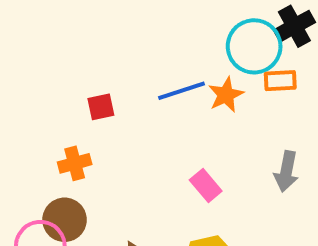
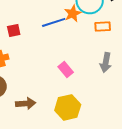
orange rectangle: (280, 81) -> (103, 26), moved
orange star: (226, 95) -> (73, 13), moved

